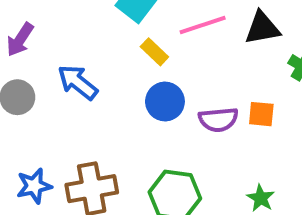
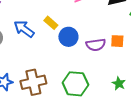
yellow rectangle: (154, 52) -> (51, 23), moved

